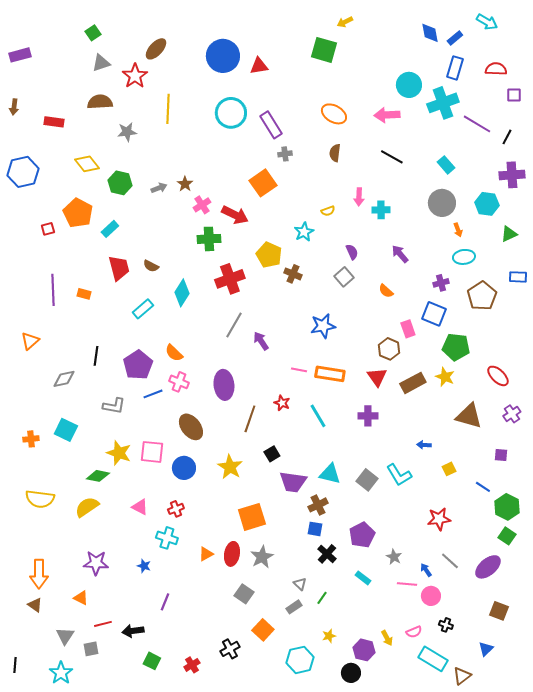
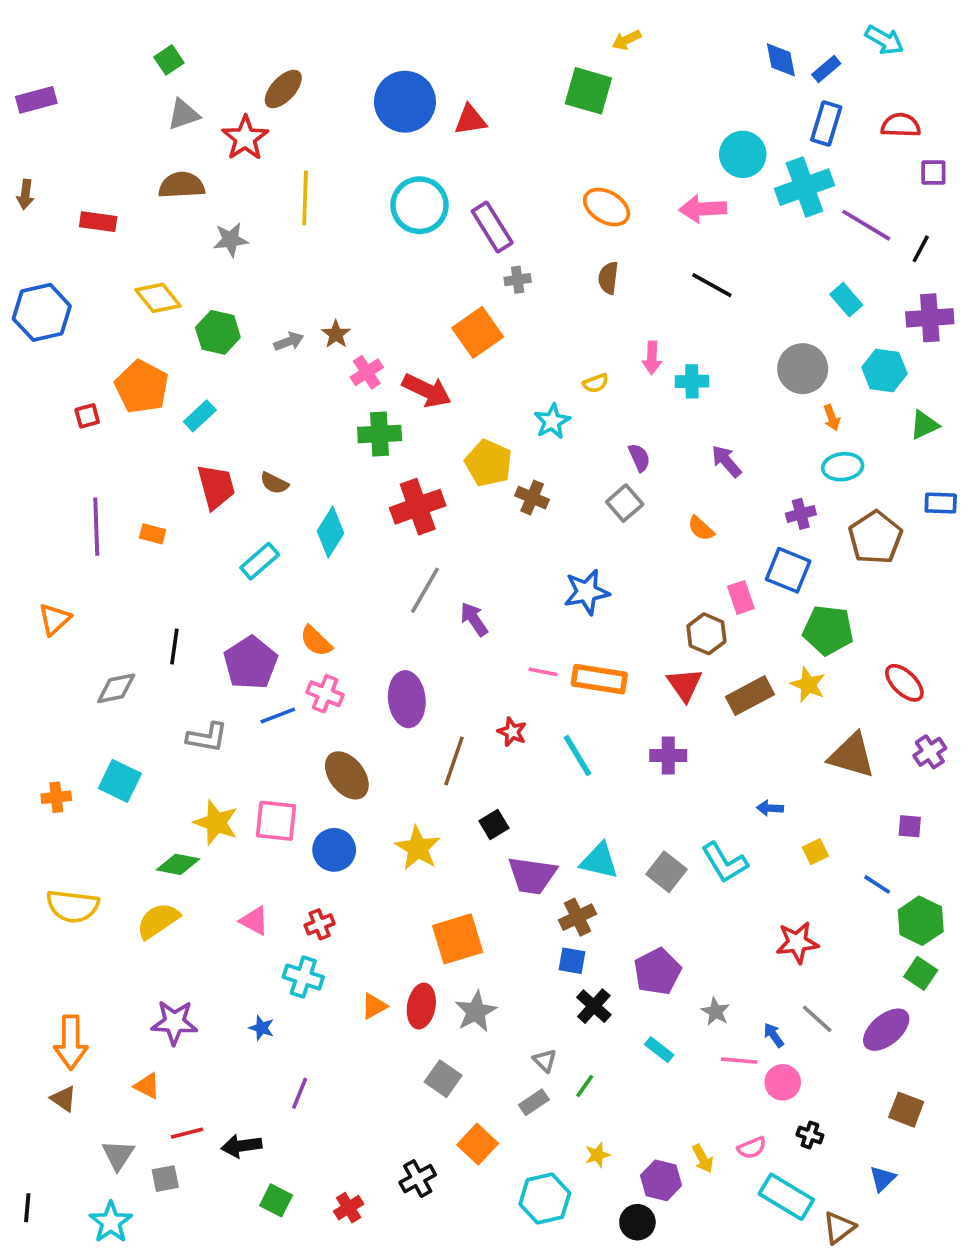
cyan rectangle: (446, 165) -> (846, 300), moved

